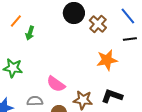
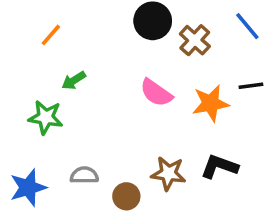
green arrow: (30, 33) -> (74, 81), moved, turned 40
black line: (130, 39) -> (251, 86), moved
pink semicircle: (56, 84) -> (156, 93), moved

